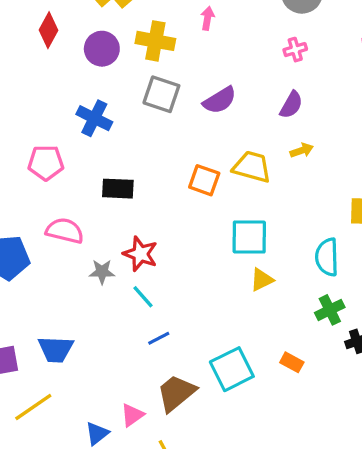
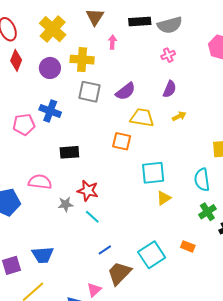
pink pentagon: (46, 163) -> (24, 125), moved
yellow trapezoid: (252, 167) -> (142, 118), moved
blue line: (159, 338) -> (105, 250), moved

